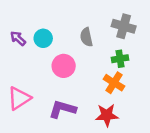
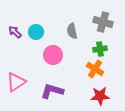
red star: (107, 115) -> (100, 96), moved

